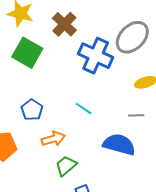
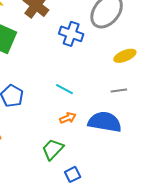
blue cross: (96, 56) -> (71, 34), size x0.7
orange arrow: (53, 139) -> (68, 118), moved, size x0.7

